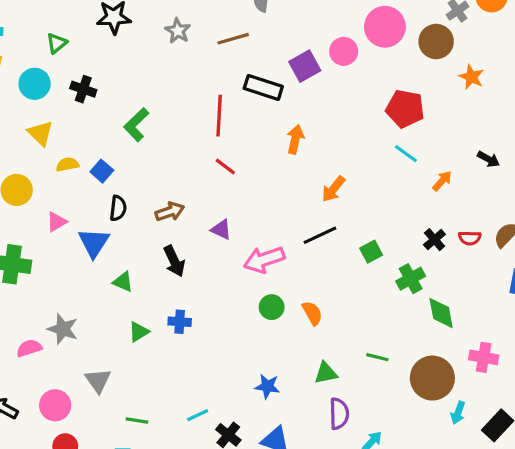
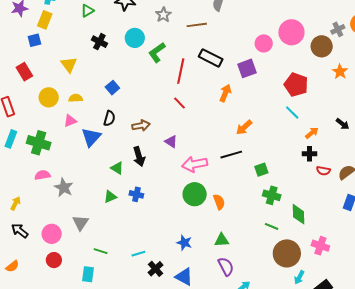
purple square: (305, 66) -> (247, 68), moved
cyan circle: (35, 84) -> (135, 38), moved
green L-shape: (136, 125) -> (157, 52), moved
yellow semicircle: (67, 164) -> (76, 98), moved
blue square: (102, 171) -> (112, 88), moved
black cross: (434, 240) -> (309, 154), moved, turned 32
green cross: (411, 279) -> (272, 195), moved, turned 36
green triangle: (123, 282) -> (117, 168), moved
green circle: (272, 307) -> (195, 194), size x1.5
pink semicircle: (29, 348) -> (42, 175), moved
green line: (377, 357) -> (272, 226), moved
purple semicircle: (339, 414) -> (226, 266), turned -36

